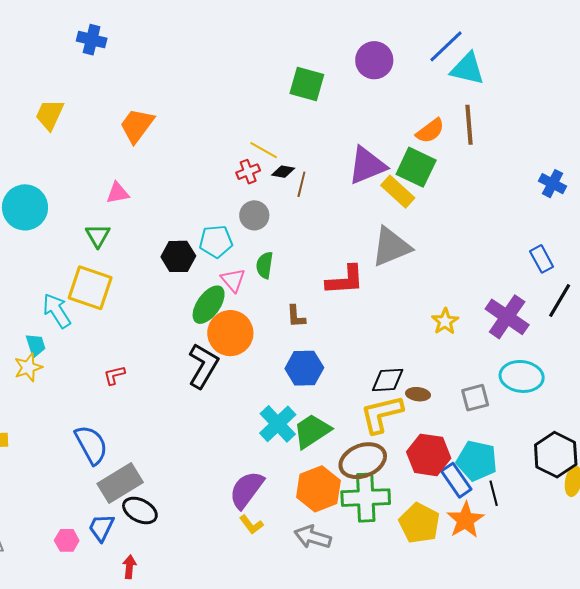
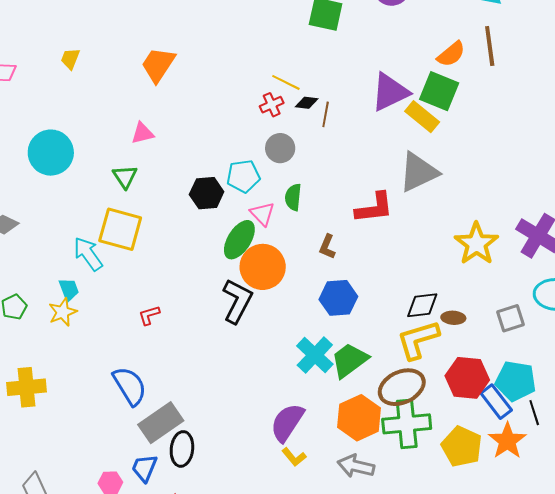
yellow trapezoid: (50, 115) -> (70, 59), size x0.7
brown L-shape: (296, 316) -> (327, 247), turned 30
yellow star: (445, 321) -> (476, 244), size x1.6
black ellipse: (140, 511) -> (182, 449), turned 72

